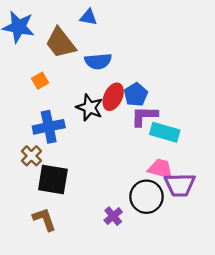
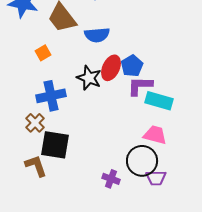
purple trapezoid: (180, 185) -> (156, 178), moved, size x0.7
purple cross: (113, 216) -> (111, 179), turned -30
brown L-shape: (44, 219) -> (36, 166), moved

